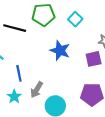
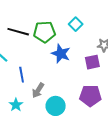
green pentagon: (43, 15) -> (44, 32), moved
cyan star: (14, 97) -> (16, 105), moved

